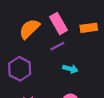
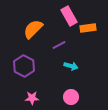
pink rectangle: (58, 23) -> (69, 16), moved

